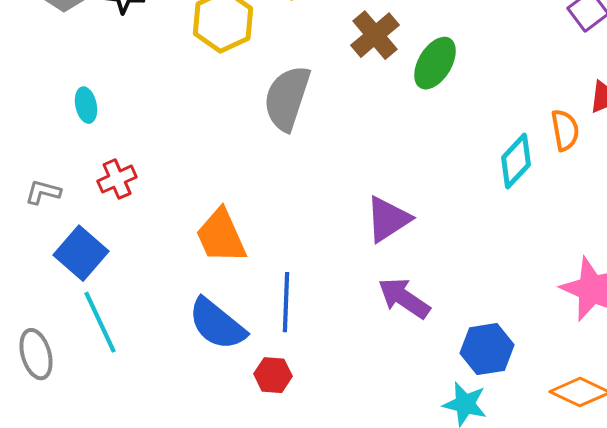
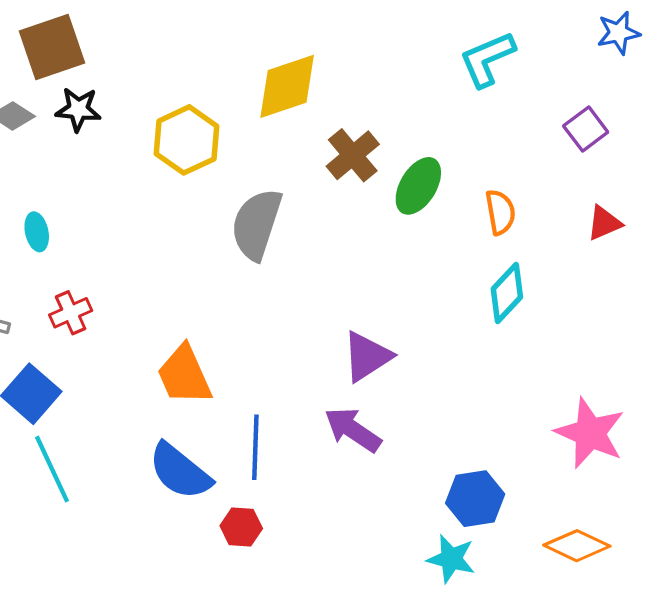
orange semicircle: (565, 130) -> (500, 212), moved
purple arrow: (404, 298) -> (353, 430), moved

